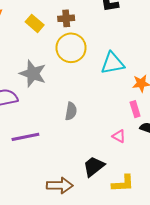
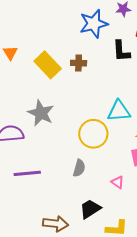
yellow rectangle: (35, 23) -> (48, 65), size x1.5
yellow circle: (71, 48) -> (93, 134), moved
gray semicircle: (71, 111) -> (79, 168), moved

